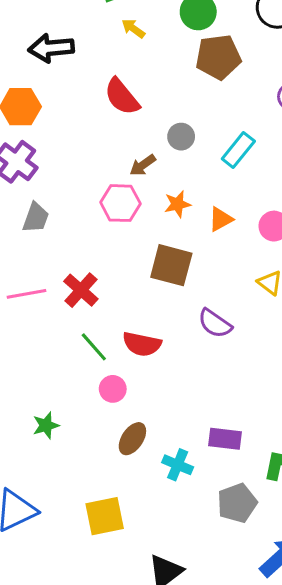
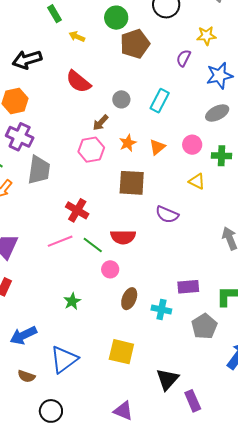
gray trapezoid: (36, 218) -> (39, 170), size x1.4
pink line: (27, 294) -> (60, 241), moved
yellow square: (105, 516) -> (121, 352), turned 36

